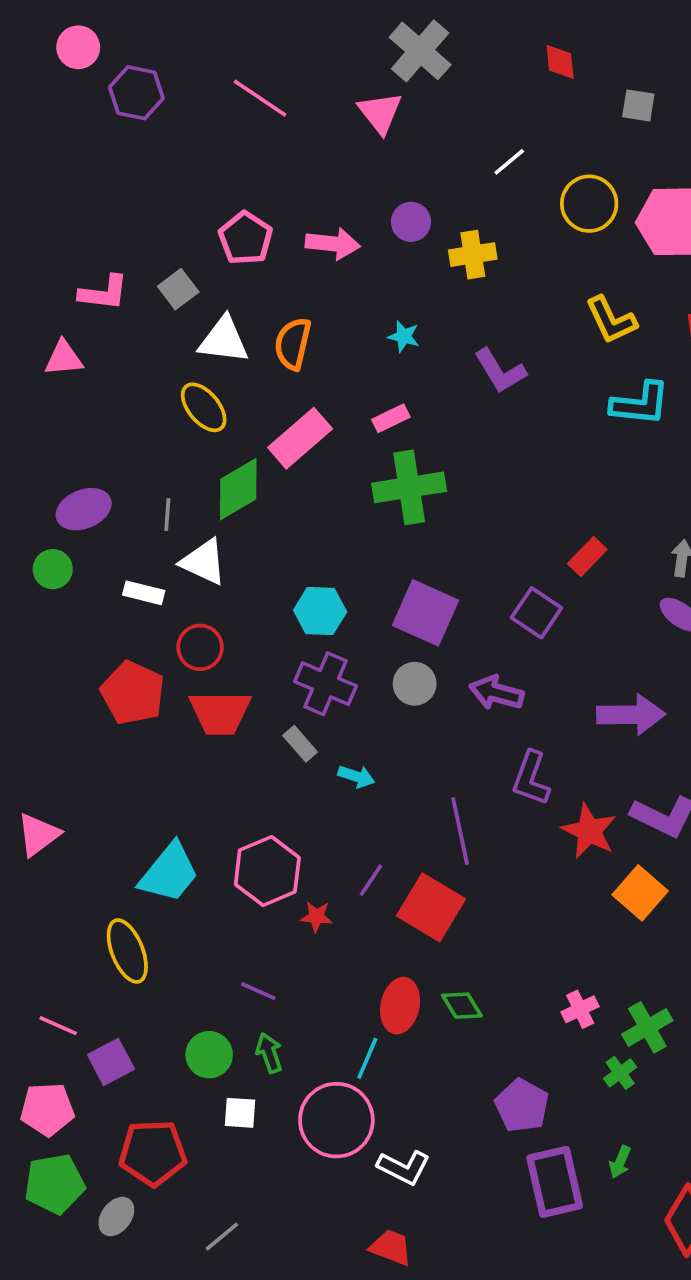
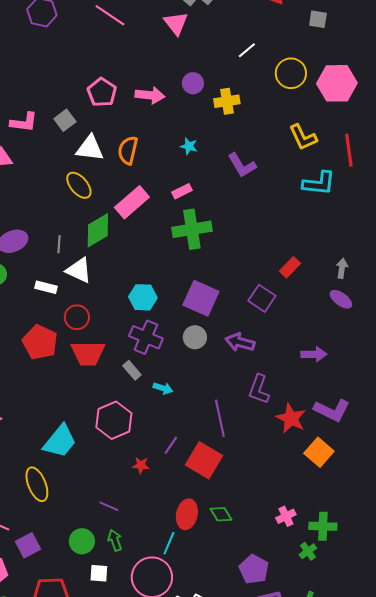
purple arrow: (631, 715) -> (314, 354), size x0.7
pink hexagon: (267, 871) -> (114, 420), moved
green cross: (647, 1027) -> (323, 526), turned 32

